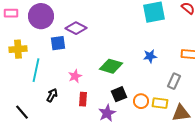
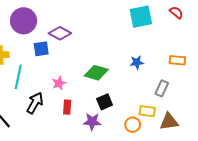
black arrow: (52, 95) -> (35, 103), size x1.5
orange circle: (141, 101) -> (133, 125), moved
purple star: (107, 113) -> (92, 122), turned 30

